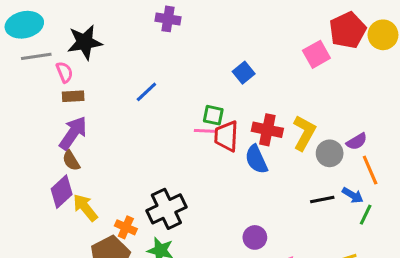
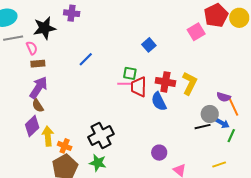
purple cross: (168, 19) -> (72, 13), moved
purple semicircle: (357, 142) -> (224, 97), moved, turned 48
gray circle: (330, 153) -> (210, 114), moved
yellow arrow: (85, 208) -> (48, 136), turned 36
orange cross: (126, 227) -> (65, 146), moved

